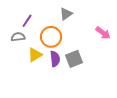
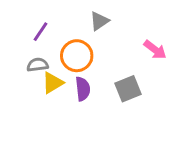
gray semicircle: (18, 37) -> (38, 65), moved
gray square: (74, 59) -> (128, 89), moved

